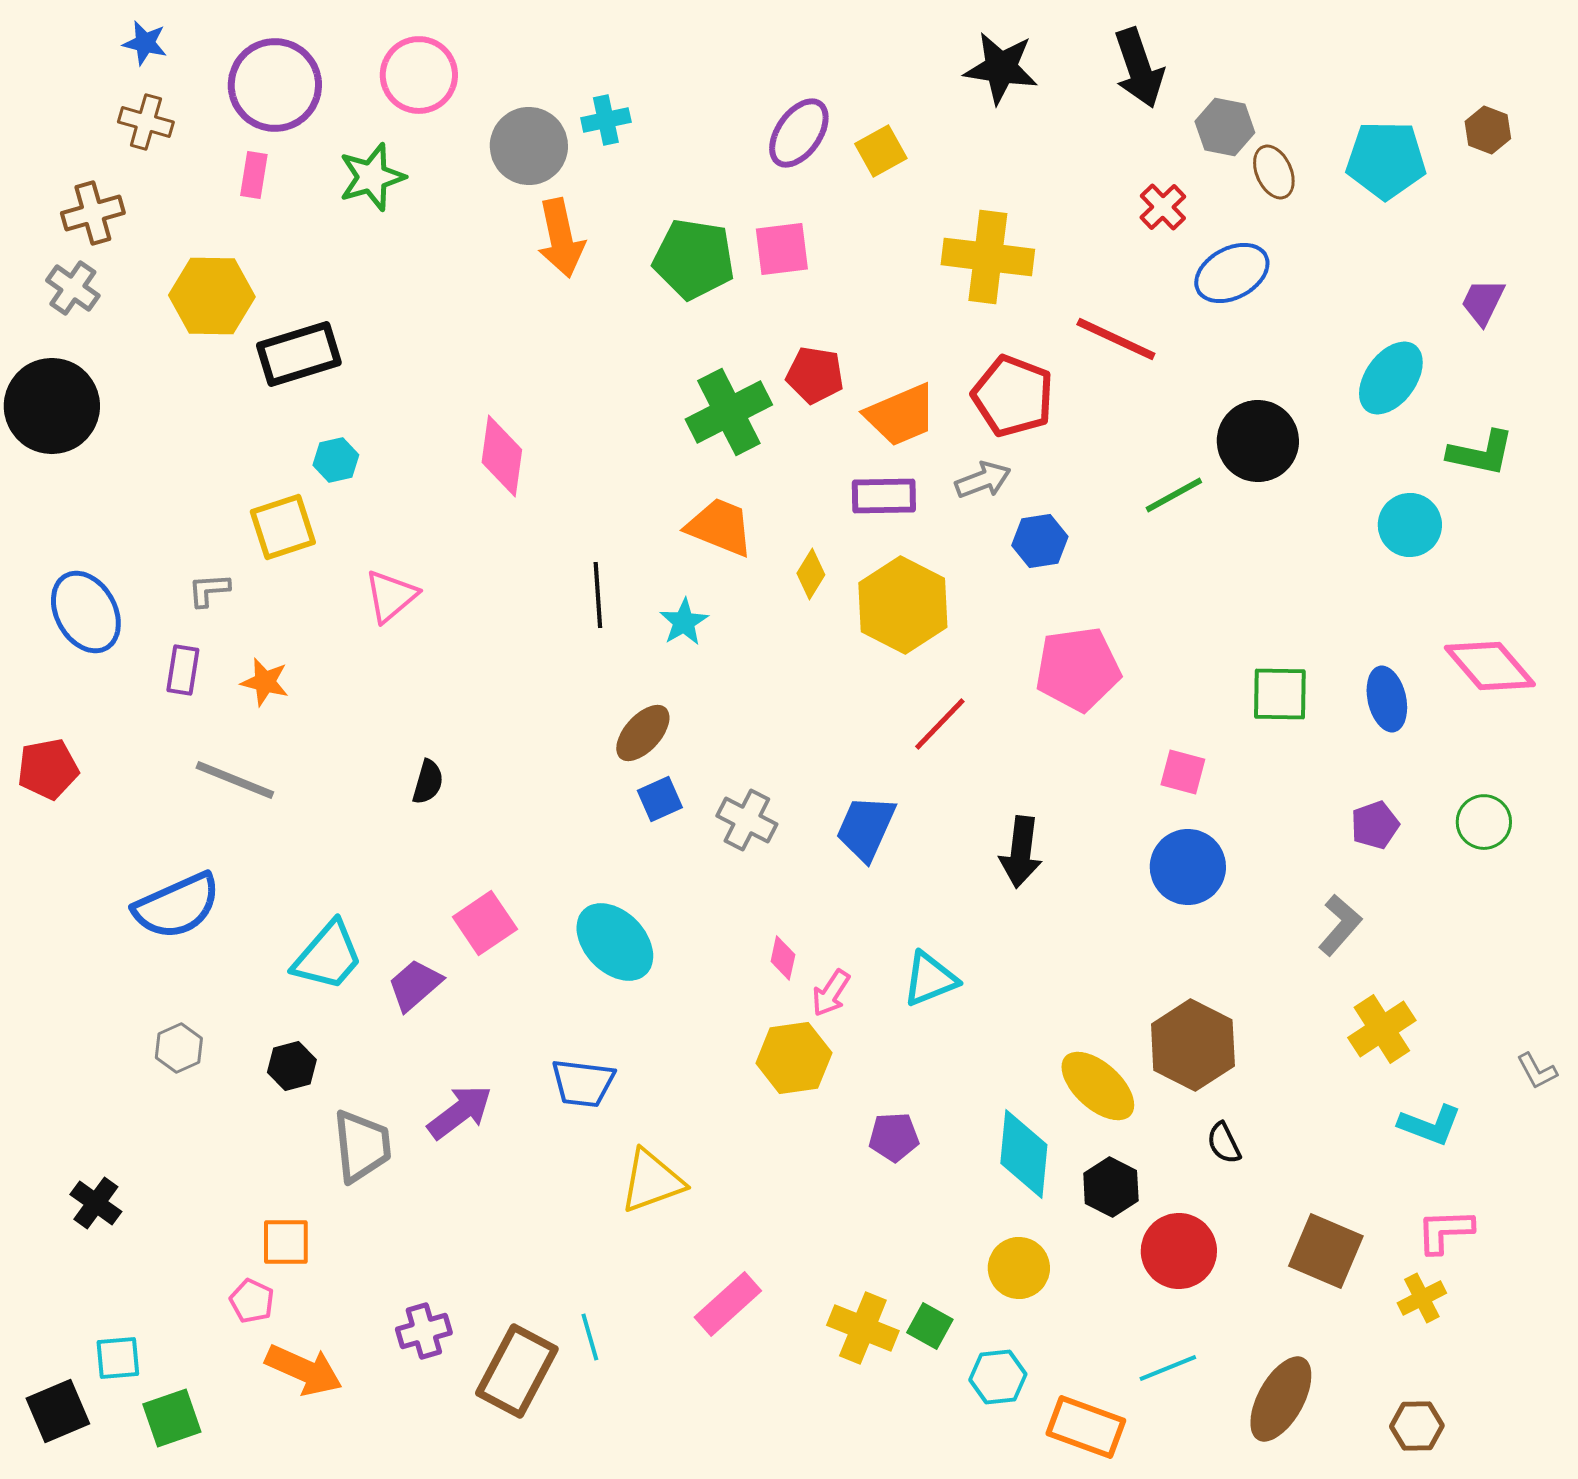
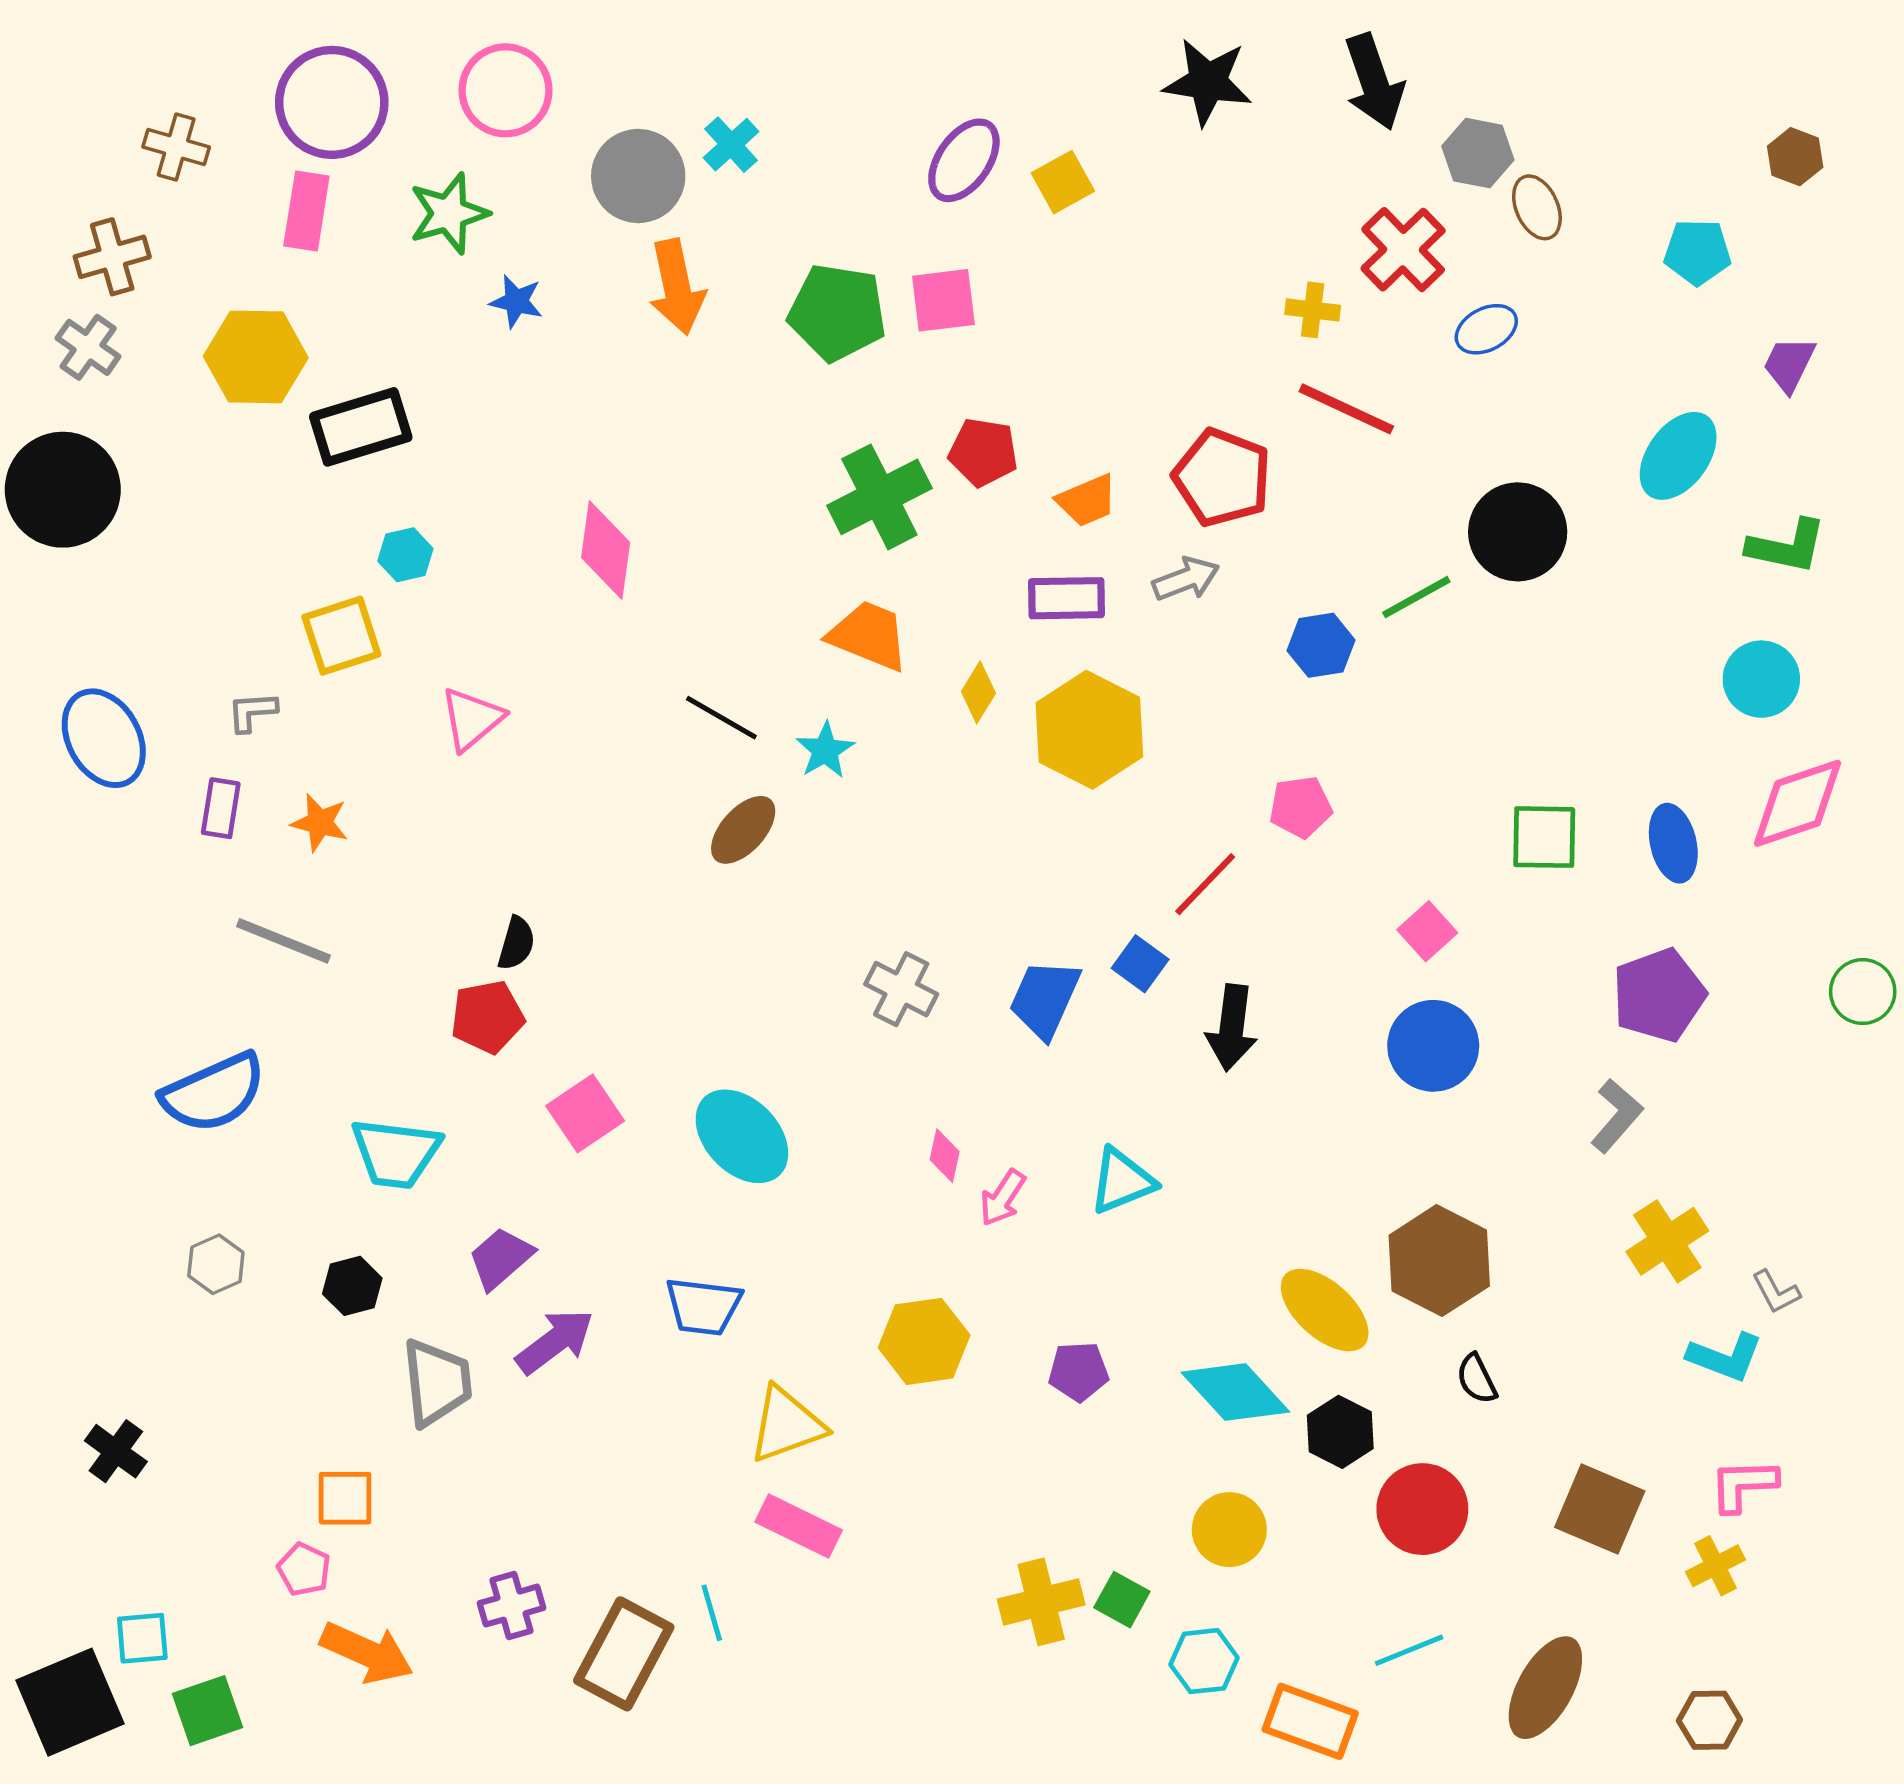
blue star: (145, 43) -> (516, 301), moved
cyan cross: (606, 120) -> (731, 145), turned -30
cyan pentagon: (1386, 160) -> (1697, 252), moved, size x0.7
pink rectangle: (254, 175) -> (306, 211), size x1.4
red cross: (1163, 207) -> (1403, 250), size x1.5
yellow cross: (988, 257) -> (1313, 310), moved, size x0.5
blue ellipse: (1232, 273) -> (1486, 329), size x0.7
orange trapezoid: (901, 415) -> (1087, 501), size x0.7
cyan circle: (1410, 525) -> (1761, 679), moved
blue hexagon: (1040, 541) -> (1321, 645), moved
black line: (598, 595) -> (721, 718), turned -56
pink diamond: (1490, 666) -> (1798, 803), turned -68
pink pentagon: (1078, 669) -> (1301, 807), size x0.6
red line: (940, 724) -> (1205, 884), moved
brown ellipse: (643, 733) -> (743, 830), moved
red pentagon: (48, 769) -> (487, 1017), moved
pink square: (1183, 772) -> (1427, 931), turned 33
blue square: (660, 799) -> (1140, 964), moved, turned -30
green circle: (1484, 822) -> (1863, 992), moved
purple pentagon: (1375, 825) -> (1659, 995), size x1.6
cyan trapezoid: (328, 956) -> (396, 1153), turned 56
purple trapezoid: (415, 985) -> (501, 1258), moved
yellow hexagon: (794, 1058) -> (924, 1341), moved
gray L-shape: (1537, 1071) -> (1776, 1292), moved
cyan diamond: (1024, 1154) -> (1235, 1392), turned -48
pink rectangle: (728, 1304) -> (799, 1526), moved, turned 68
yellow cross: (863, 1328) -> (1041, 1602), turned -36
black square: (58, 1411) -> (70, 1702), size x1.4

